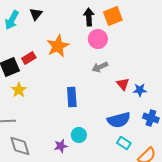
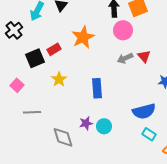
red triangle: (123, 84) -> (144, 56), moved
yellow star: (19, 90) -> (59, 79), moved
gray diamond: (20, 146) -> (63, 137), moved
purple star: (61, 146) -> (86, 123), moved

